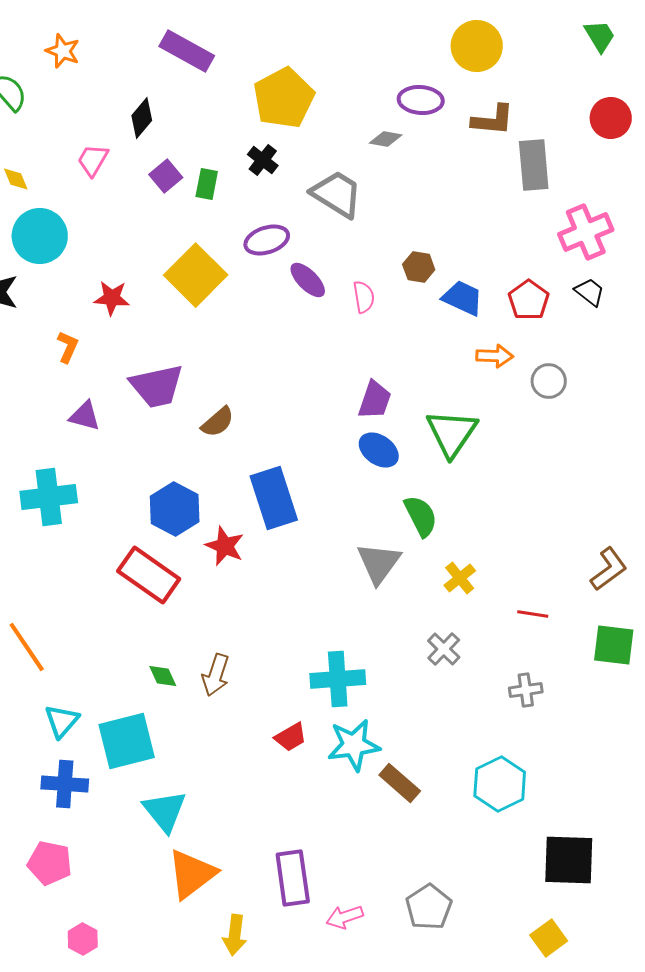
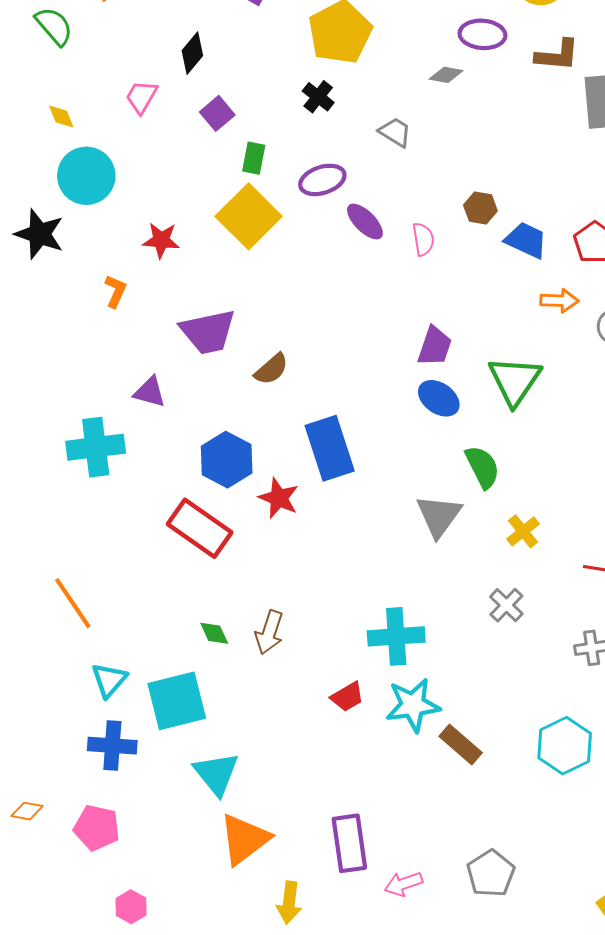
green rectangle: (207, 184) -> (254, 158), moved
gray trapezoid: (337, 194) -> (395, 132), size x0.6
purple triangle: (85, 416) -> (150, 392), moved

